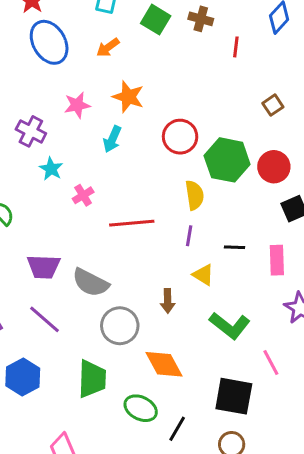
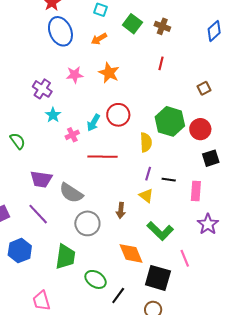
red line: (236, 47) -> (161, 63), moved
red circle: (180, 137) -> (118, 115), moved
cyan arrow: (112, 139) -> (93, 123), moved
purple line: (189, 236) -> (148, 174), moved
orange diamond: (164, 364) -> (131, 253), moved

